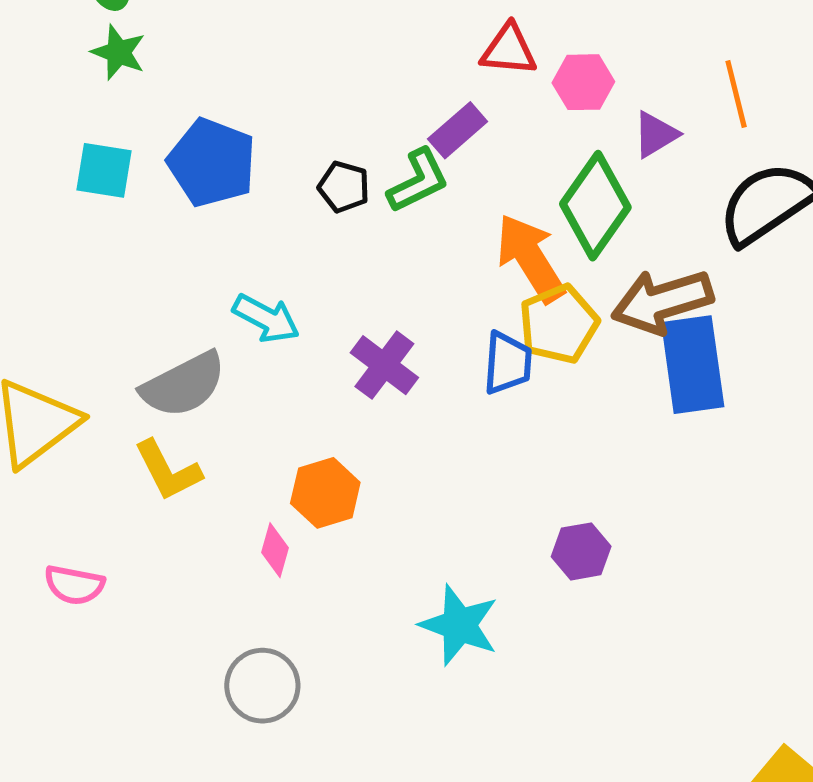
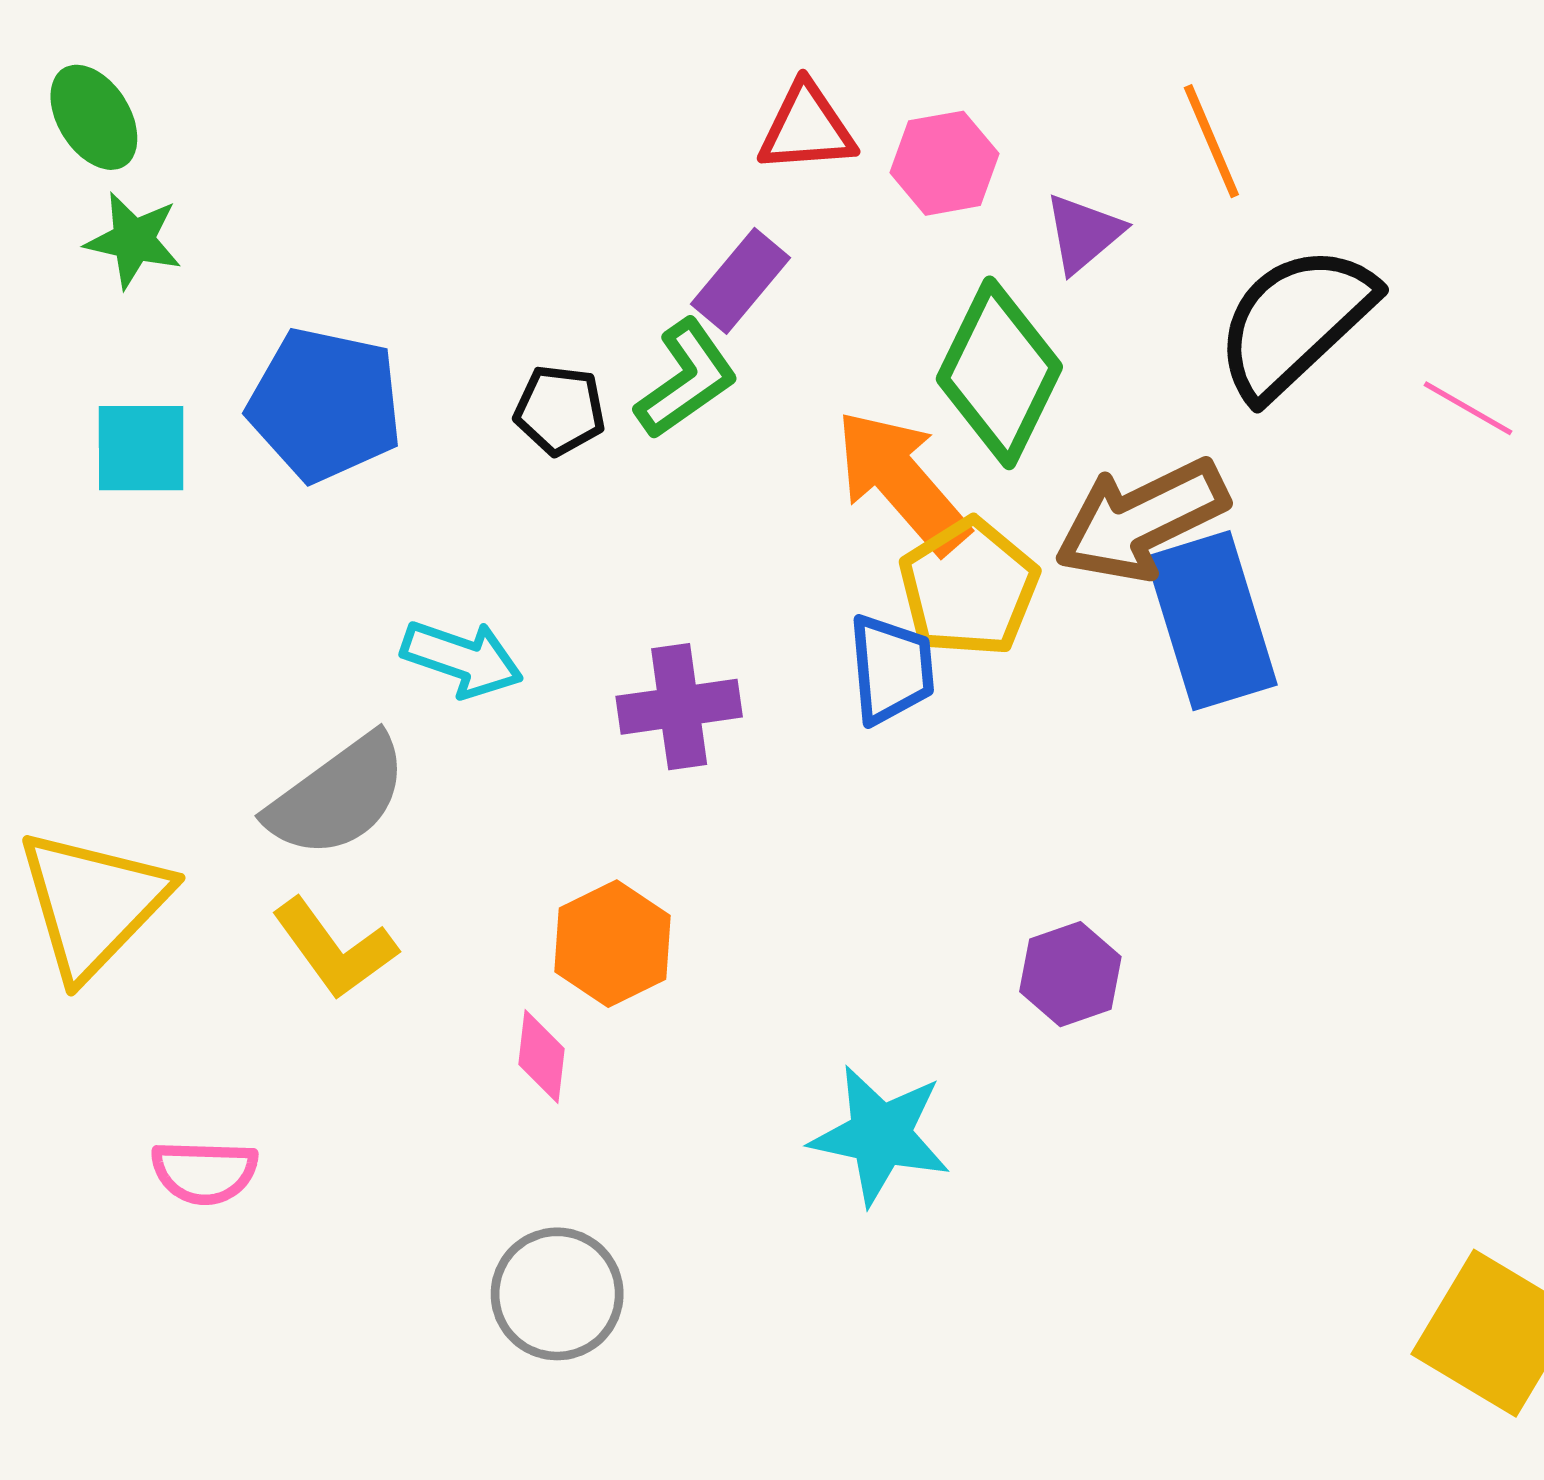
purple cross: (384, 365) -> (679, 707), turned -36

